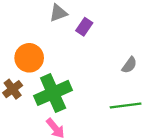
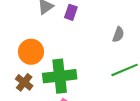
green cross: (53, 93) -> (60, 76), turned 32

